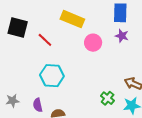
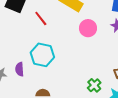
purple semicircle: (38, 105) -> (20, 69), moved

